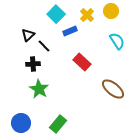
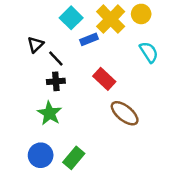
yellow cross: (87, 15) -> (111, 19), size x1.6
black cross: (33, 64) -> (56, 81), moved
brown ellipse: (113, 89) -> (125, 113), moved
blue circle: (21, 123) -> (41, 155), moved

